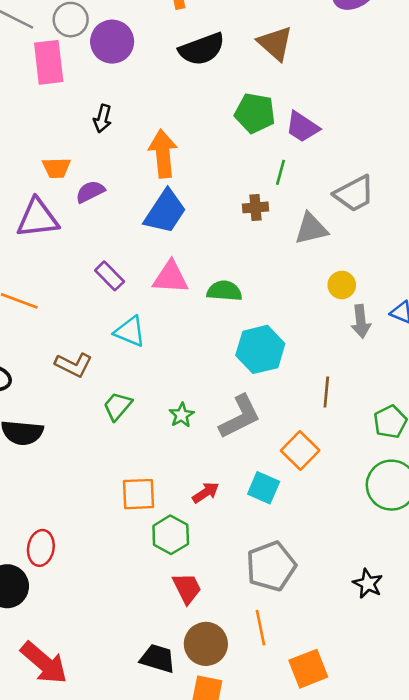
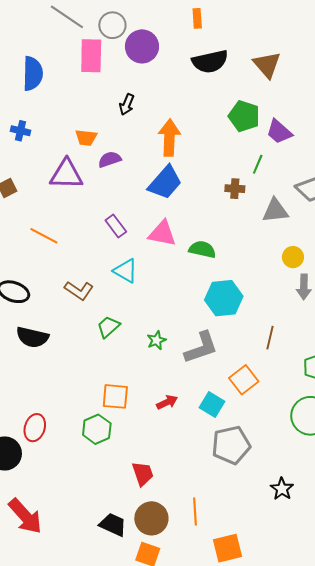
green hexagon: (171, 535) -> (97, 429), moved
gray pentagon: (271, 566) -> (231, 445), moved

